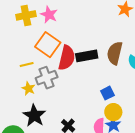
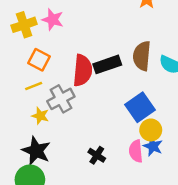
orange square: (48, 45) -> (39, 60), moved, size x0.7
blue square: (107, 93) -> (140, 107), size x1.6
black star: (34, 116) -> (36, 151), moved

